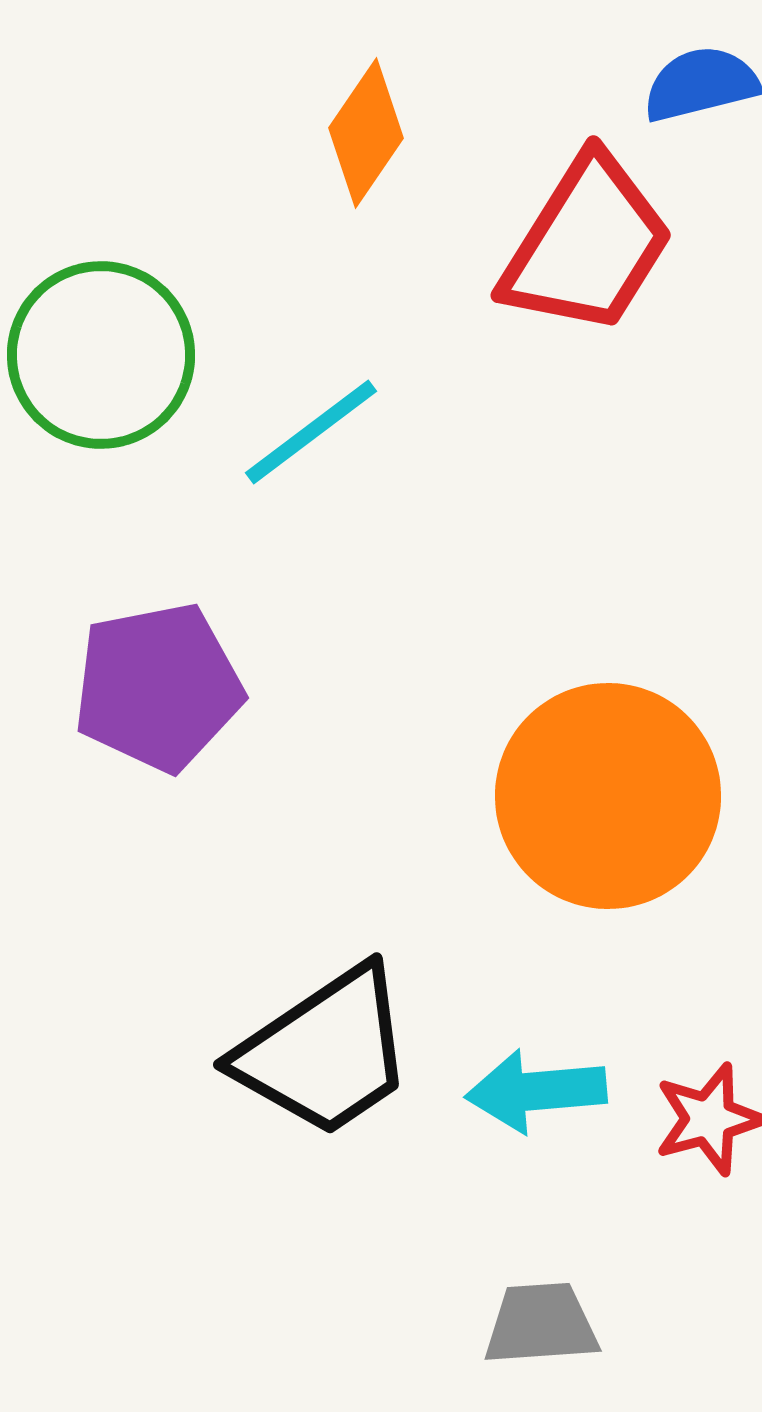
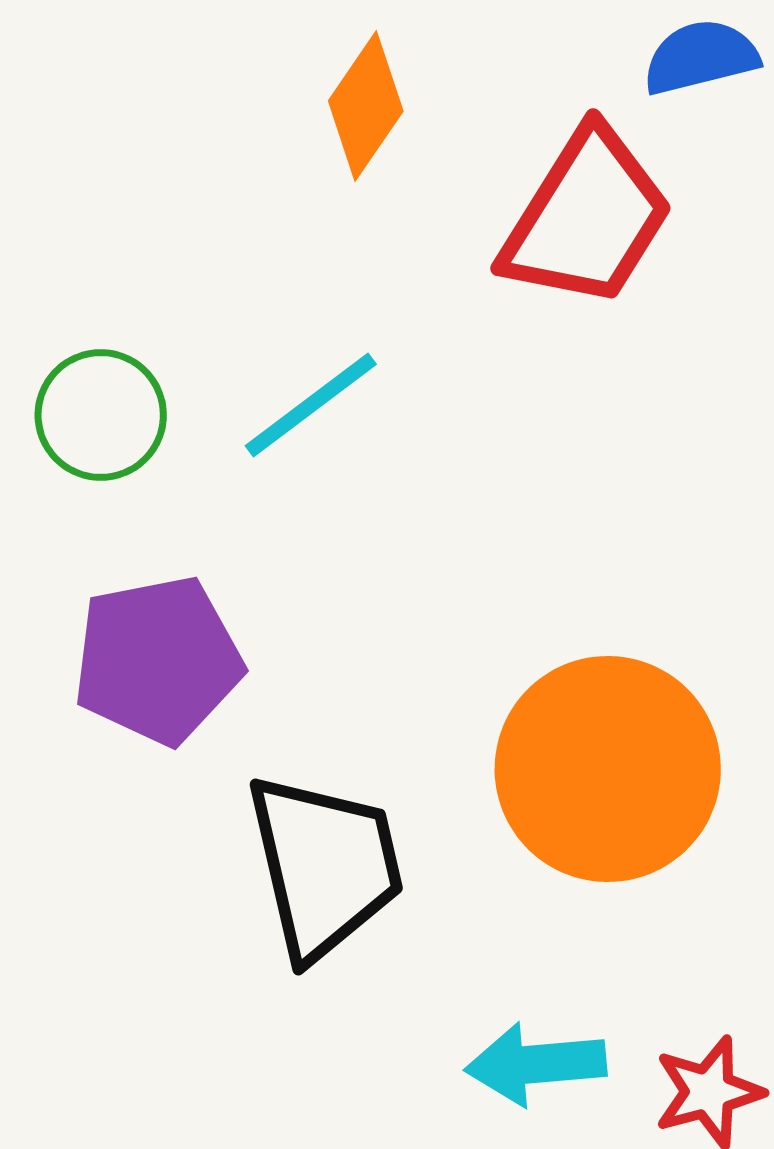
green circle: (101, 355) -> (101, 415), moved, size x0.7
black trapezoid: (325, 1052) -> (325, 866), moved, turned -69

